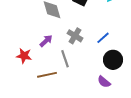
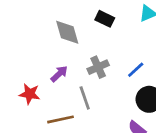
gray cross: (75, 36) -> (98, 67), turned 35

